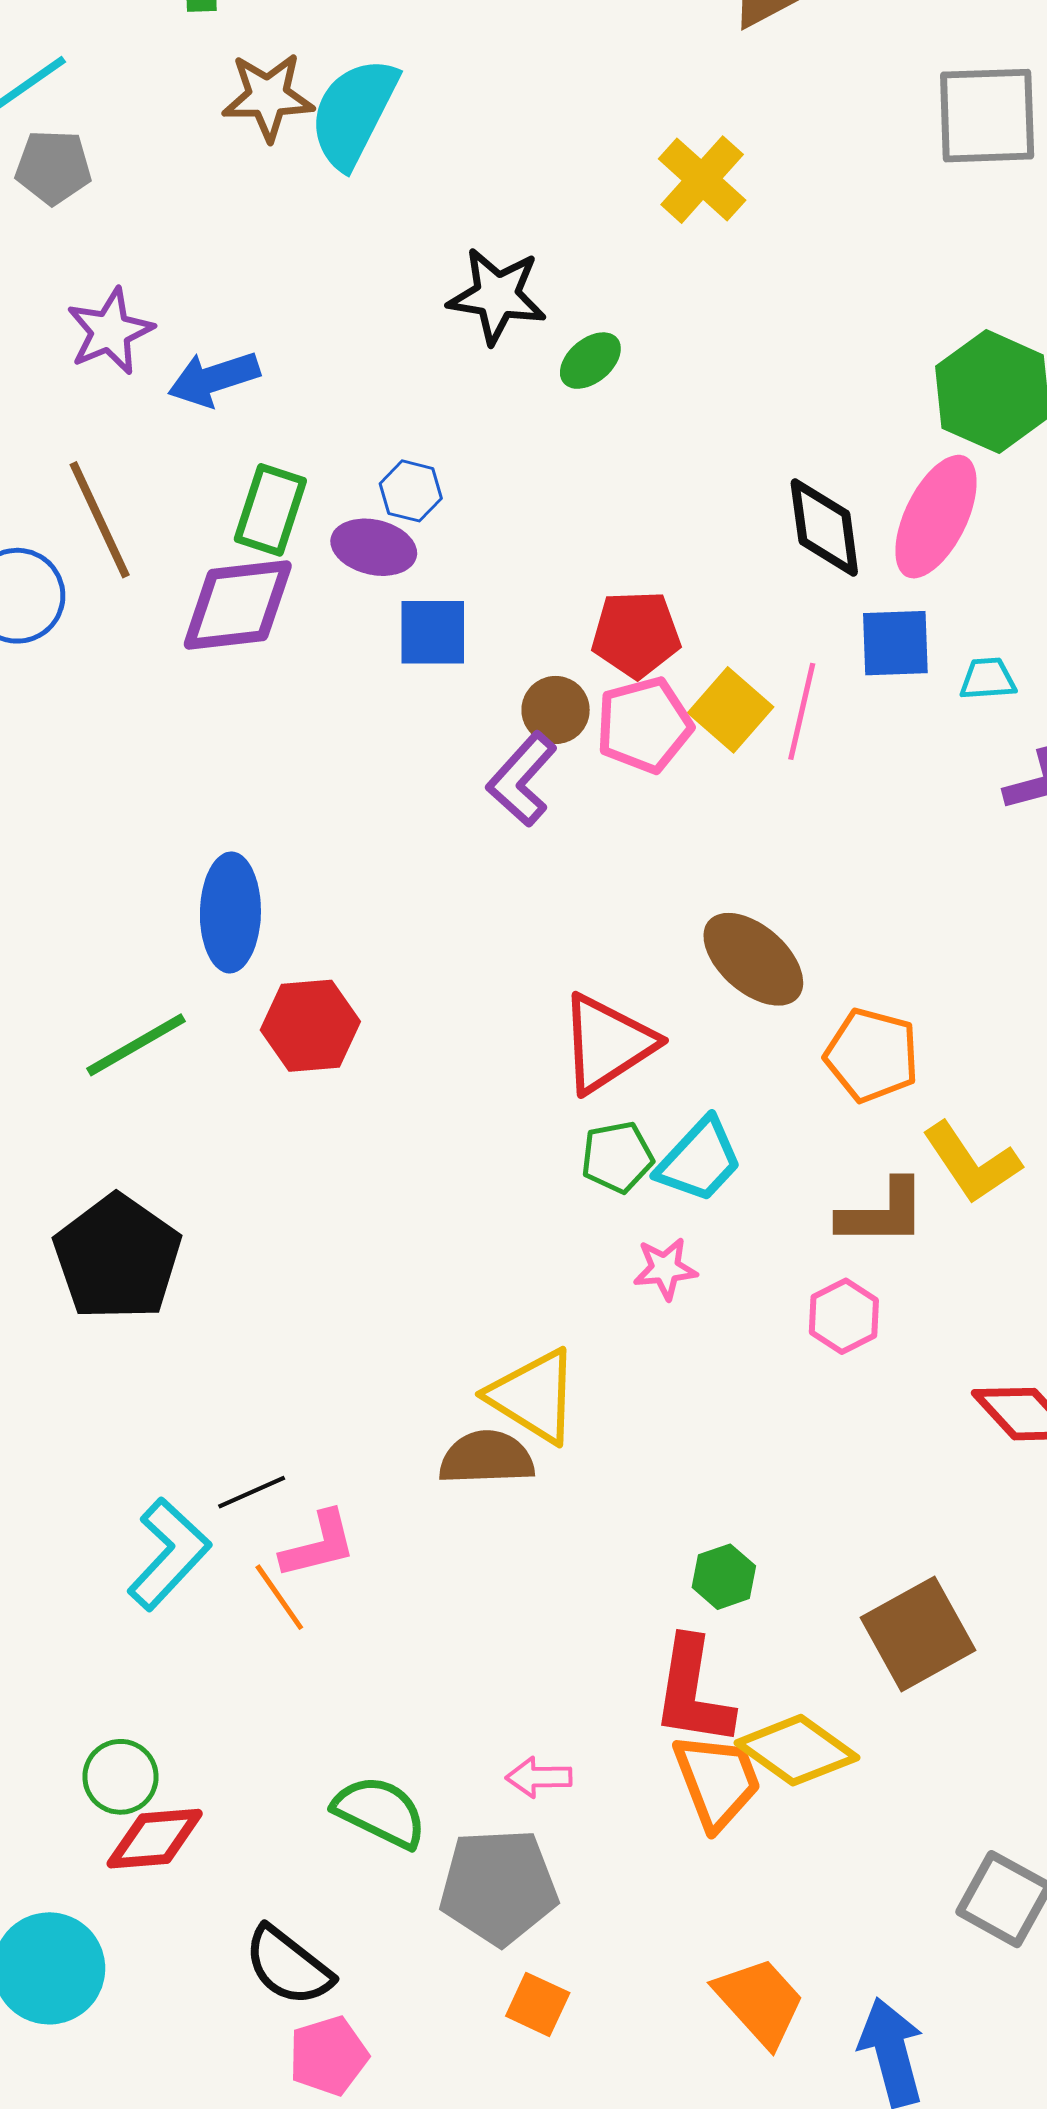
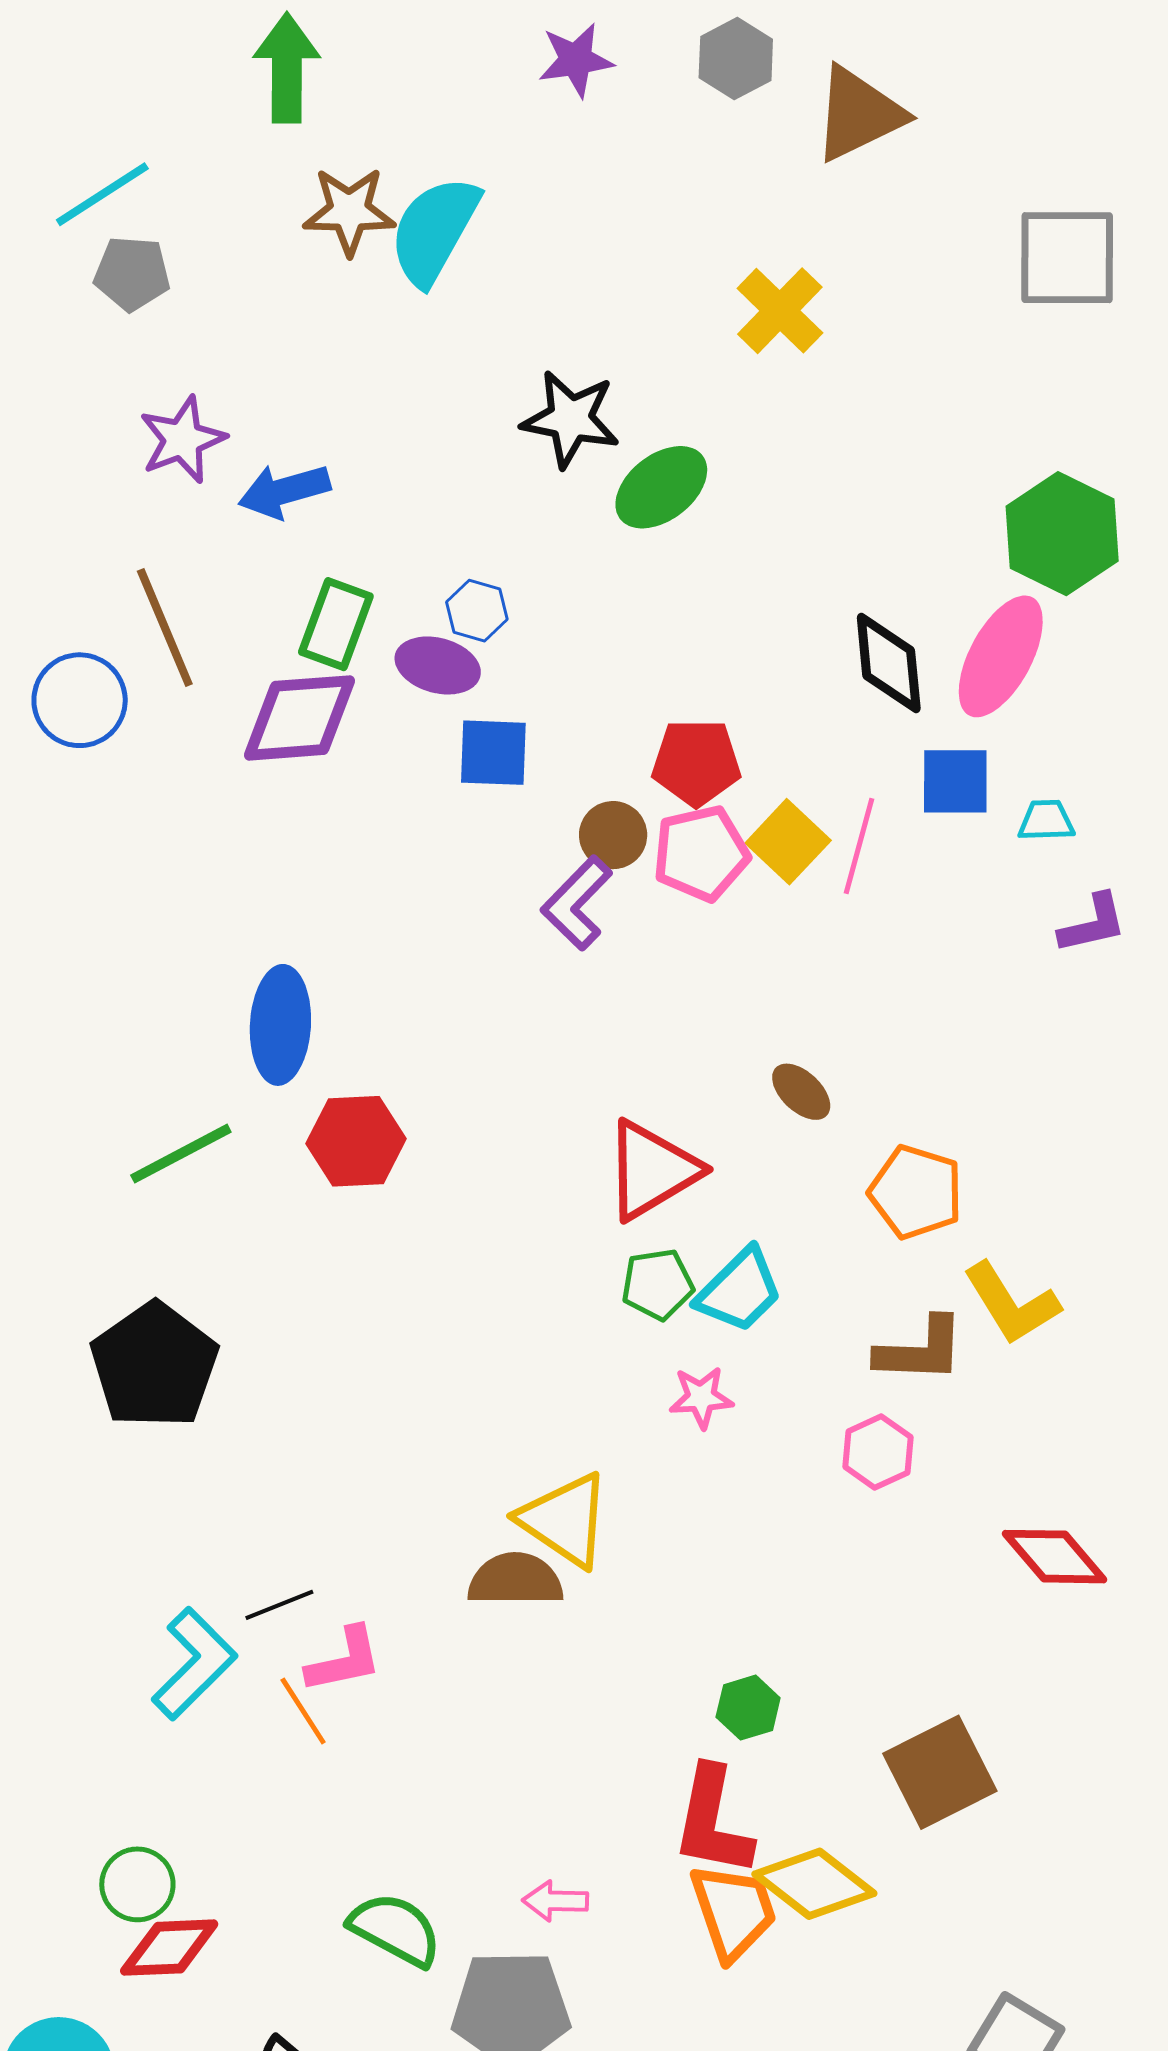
green ellipse: (590, 361) -> (661, 487), size x1.5
brown ellipse: (753, 959) -> (801, 1092), size x0.6

